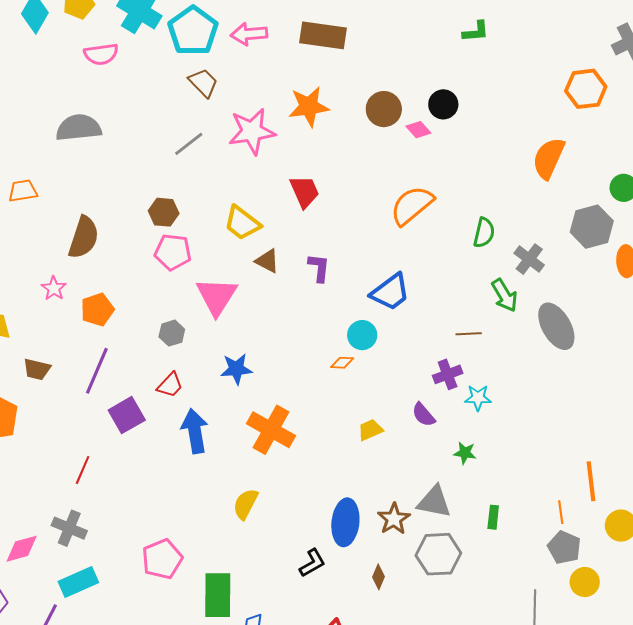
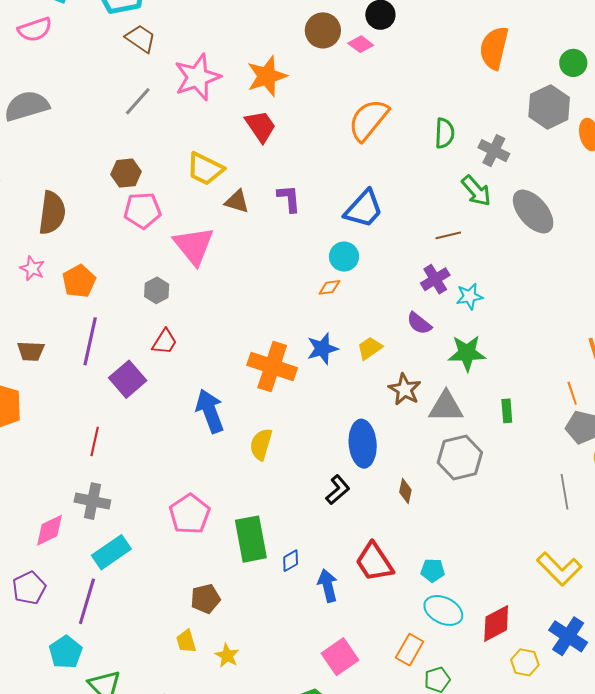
orange star: (309, 107) -> (267, 76), moved
blue star: (236, 369) -> (322, 349), moved
blue arrow: (195, 431) -> (210, 411), moved
green star: (465, 453) -> (467, 353), size x1.6
brown star: (394, 519) -> (405, 389), moved

